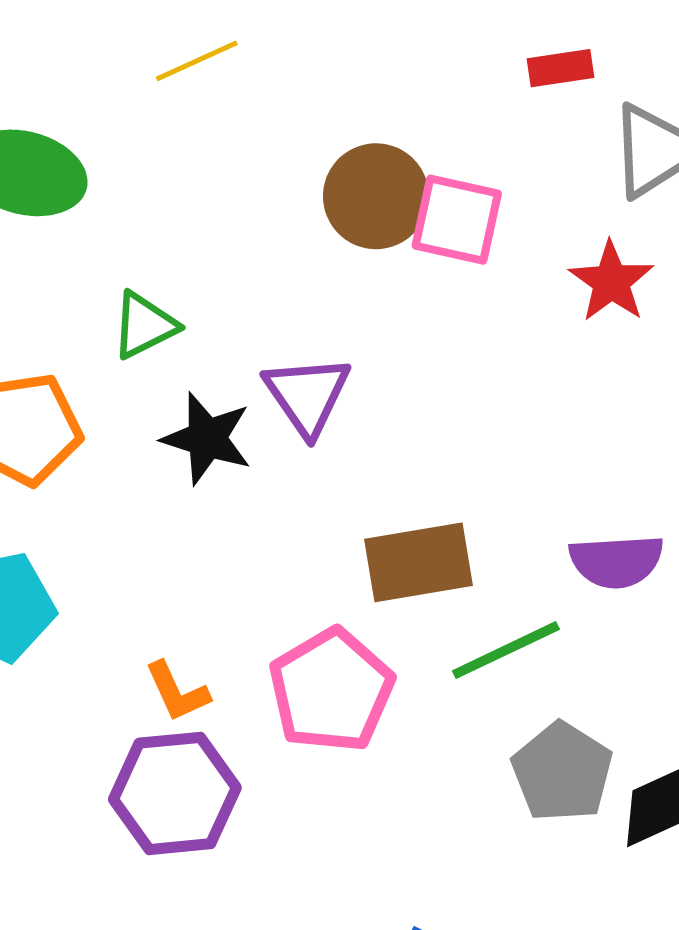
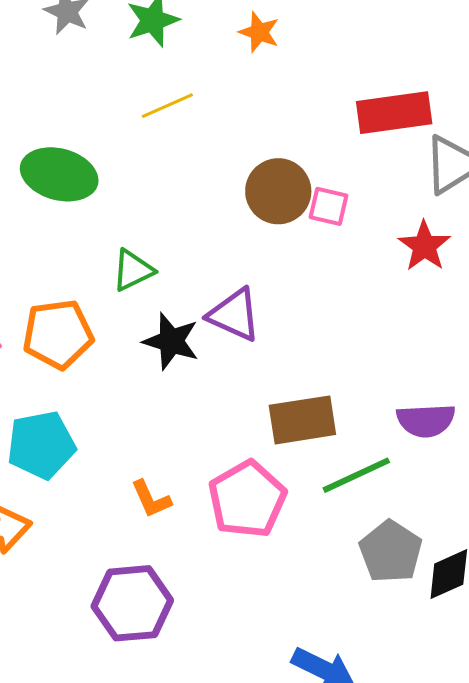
red rectangle: (560, 68) -> (394, 113), size x1.8
pink square: (457, 220) -> (328, 206), size x0.7
purple triangle: (307, 395) -> (234, 315), turned -32
purple hexagon: (175, 793) -> (132, 603), moved

